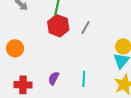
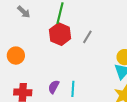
cyan line: (84, 79) -> (73, 89), moved

